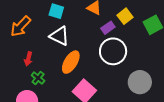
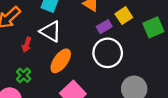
red arrow: (28, 59) -> (27, 45), moved

